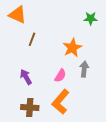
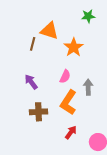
orange triangle: (18, 15) -> (49, 31), moved
gray arrow: (84, 69) -> (88, 87), moved

